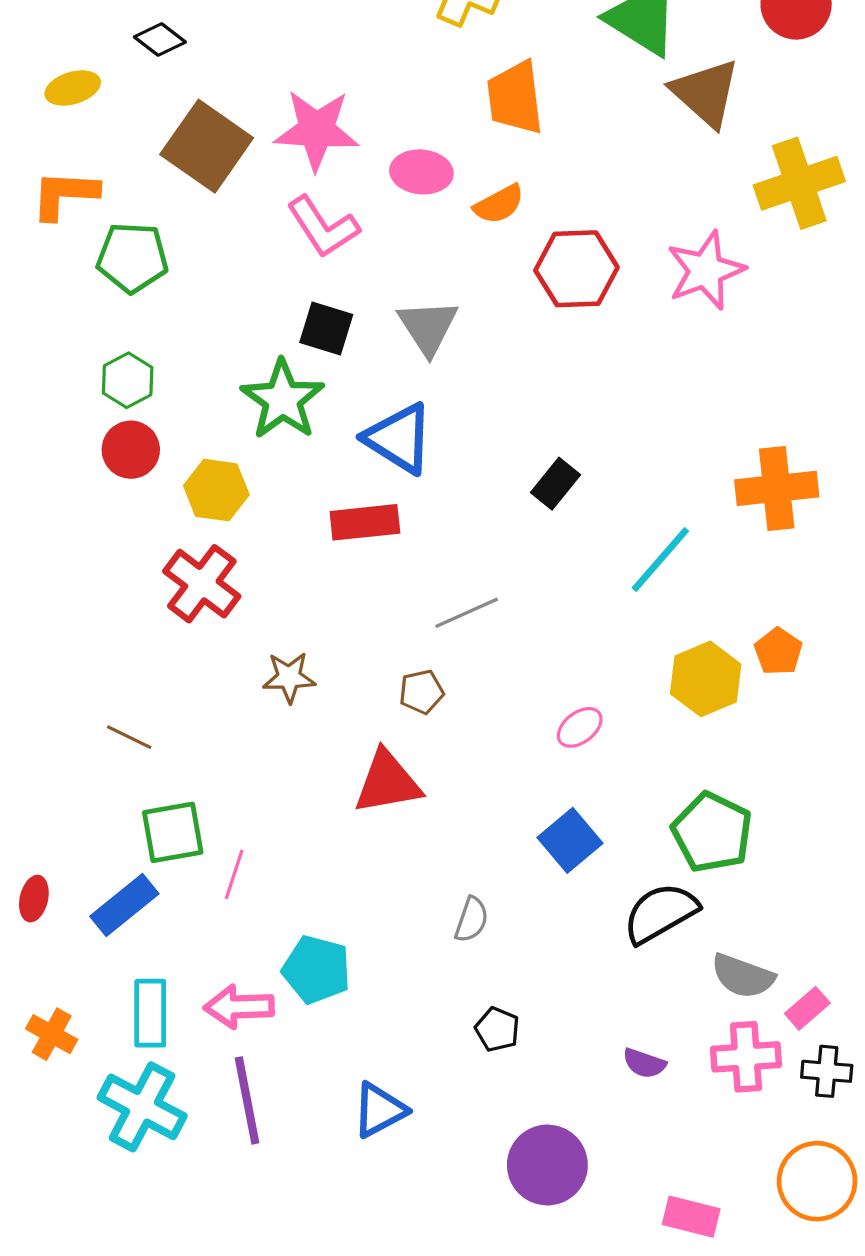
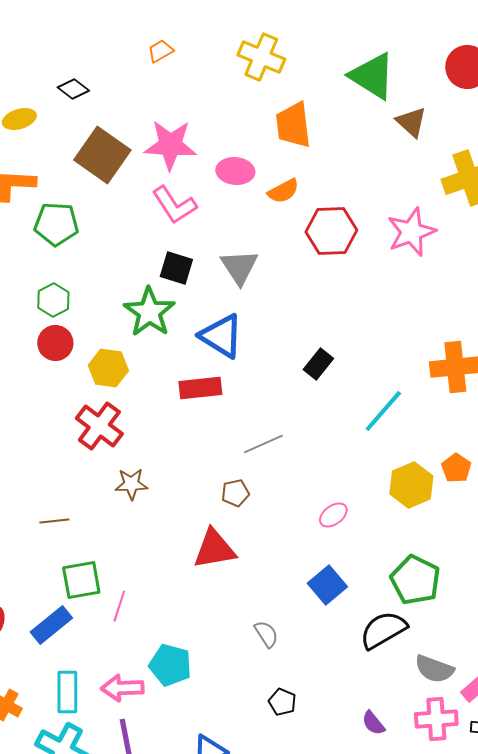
brown triangle: (706, 93) -> (411, 122), size x0.7
brown star: (289, 677) -> (131, 484), moved
brown line: (129, 737) -> (54, 521), turned -32
gray semicircle: (471, 920) -> (266, 634), turned -52
purple semicircle: (644, 1063) -> (373, 723), turned 32

